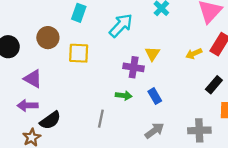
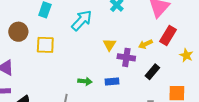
purple cross: (134, 67) -> (126, 57), moved
black rectangle: (214, 85) -> (152, 72), moved
blue rectangle: (155, 96) -> (112, 81), turned -64

